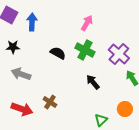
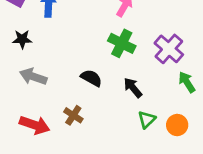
black semicircle: (58, 53) -> (91, 78), moved
green triangle: (101, 120) -> (147, 119), moved

